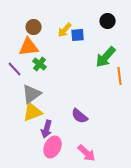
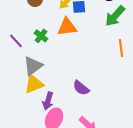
orange triangle: (29, 47) -> (67, 27), moved
green arrow: (106, 57) -> (115, 16), moved

